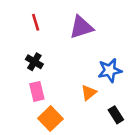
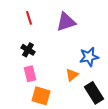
black rectangle: (116, 115) -> (94, 93), size x1.5
orange square: (50, 119) -> (41, 96), turned -30

